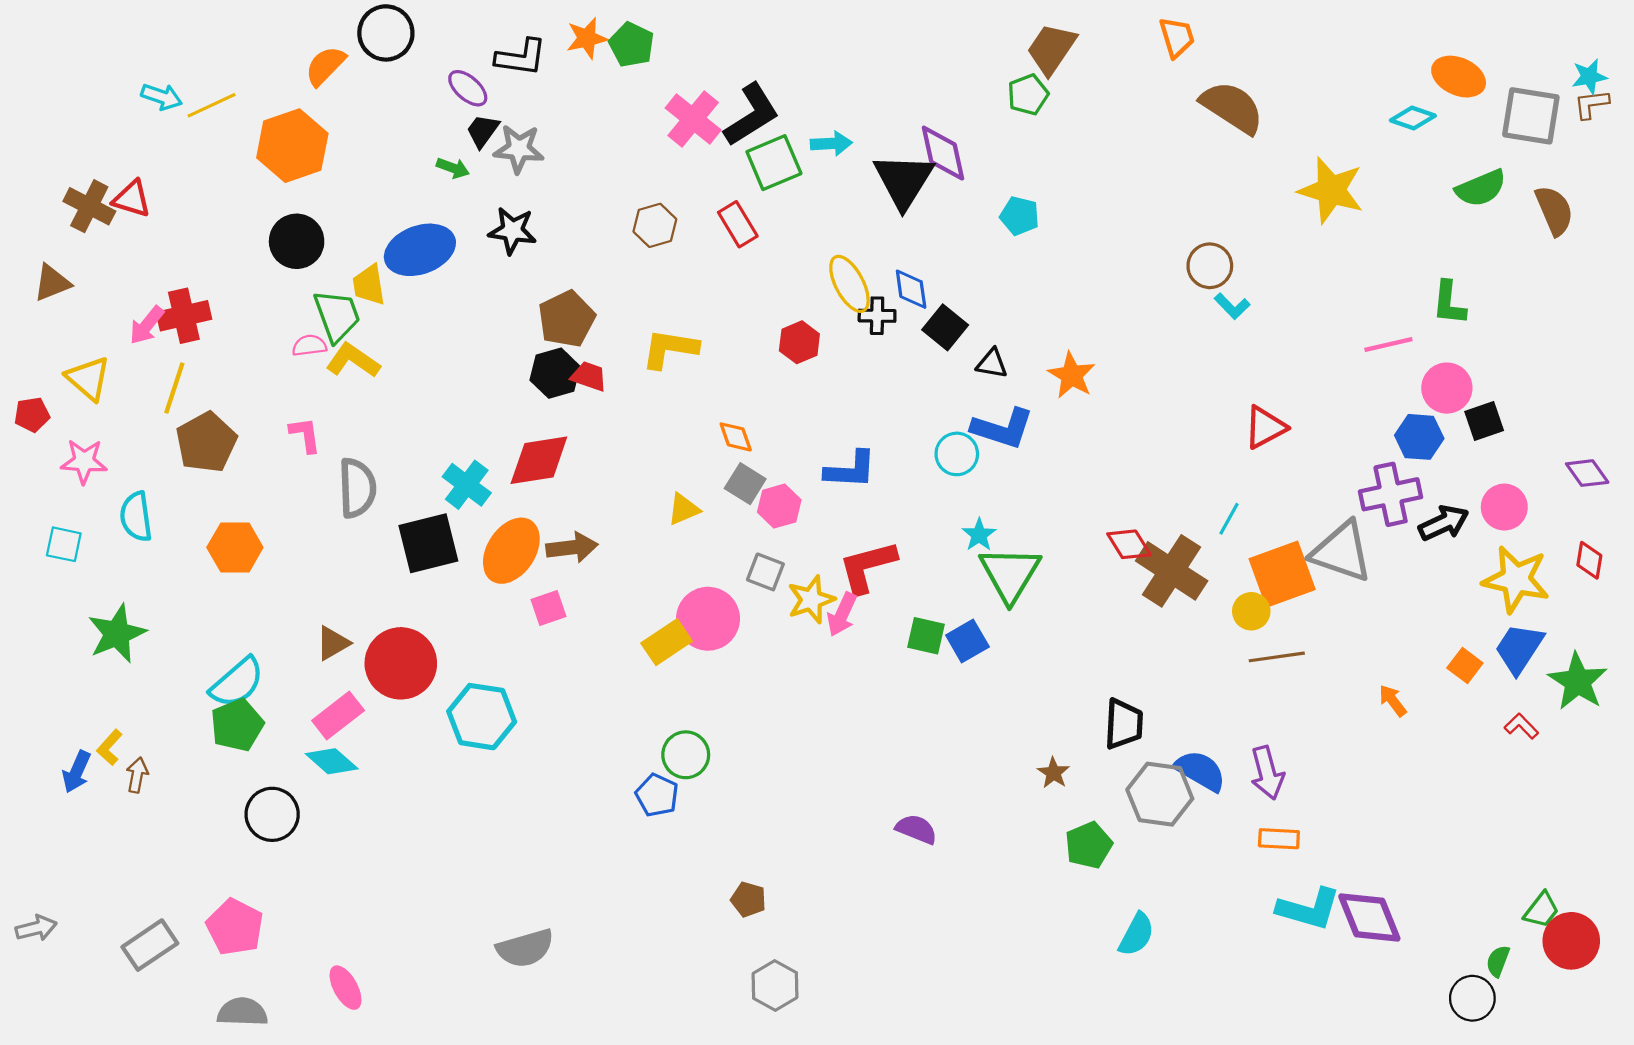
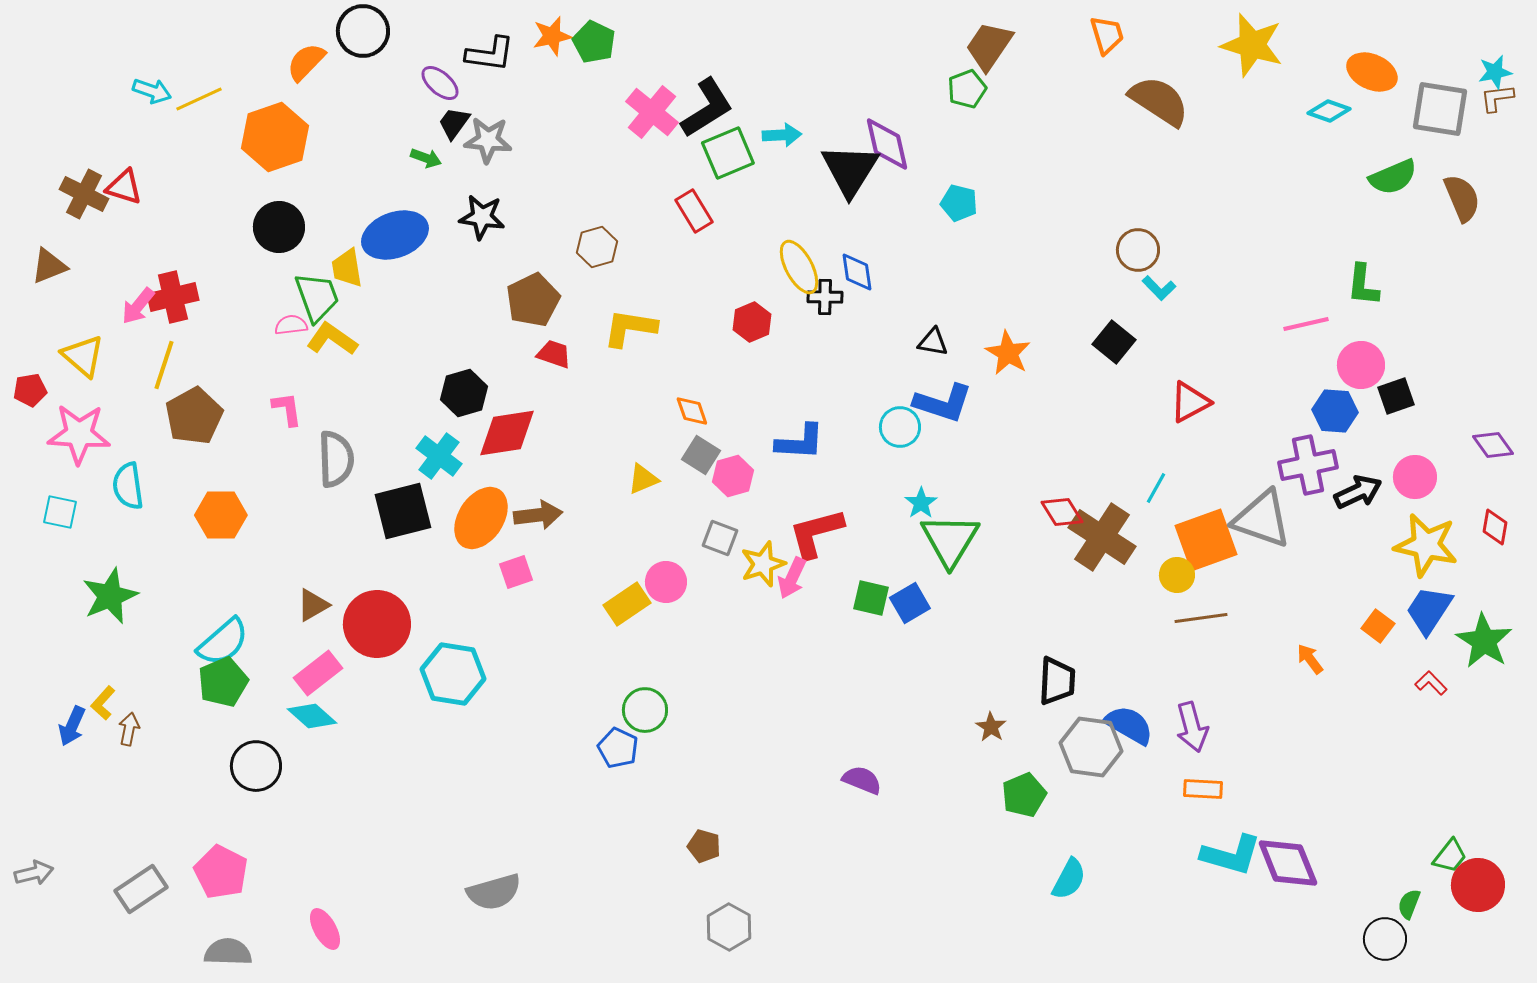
yellow star: (1331, 190) -> (1252, 45), moved
brown hexagon: (655, 225) -> (597, 247), moved
black square: (945, 327) -> (1114, 342), moved
black hexagon: (555, 373) -> (464, 393), moved
pink star: (84, 461) -> (79, 434), size x1.4
pink circle: (708, 619) -> (666, 582), size x0.7

